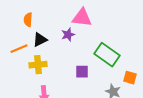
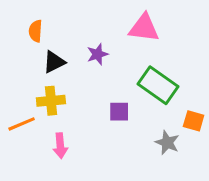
pink triangle: (82, 18) -> (144, 28), moved
orange line: (19, 49) -> (22, 124), moved

